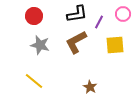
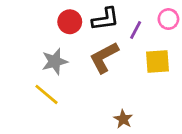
red circle: (34, 16) -> (70, 22), moved
gray star: (40, 45) -> (55, 62), turned -30
yellow line: (34, 81) -> (46, 94), moved

